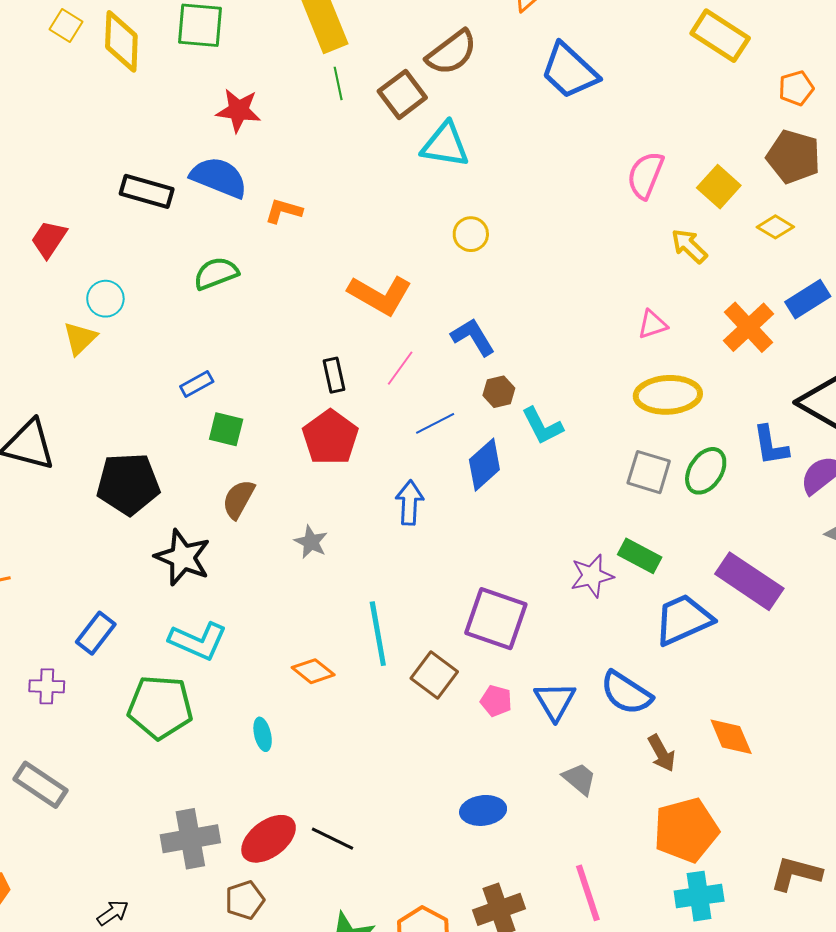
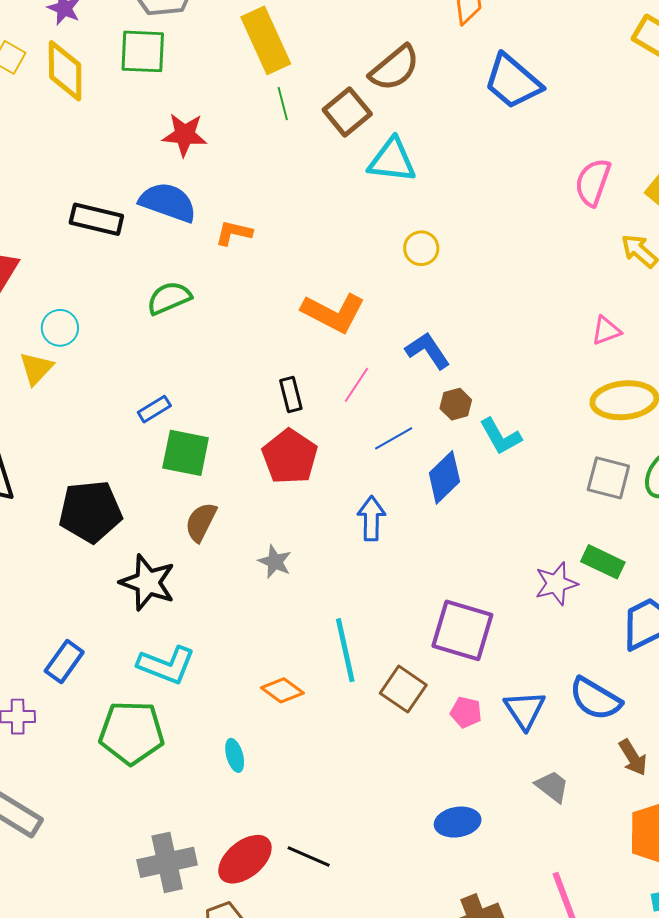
green square: (226, 429) -> (186, 453), size x1.4

